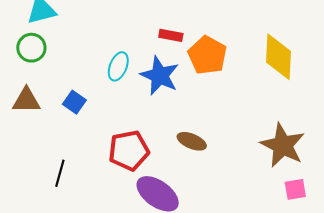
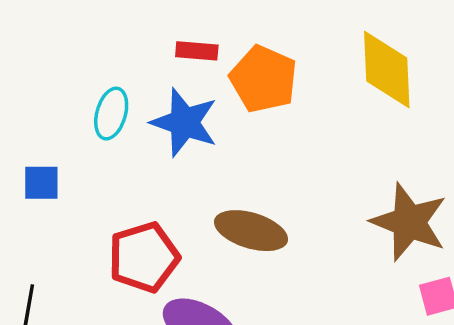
blue square: (74, 102) -> (41, 183), turned -30
brown ellipse: (192, 141) -> (251, 231), size x1.4

